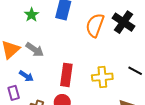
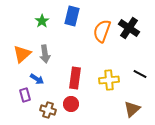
gray arrow: (35, 50) -> (45, 54), turned 48

